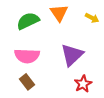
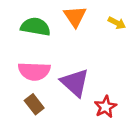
green semicircle: (28, 21) -> (35, 27), turned 35
purple triangle: (72, 55) -> (75, 83), moved, turned -35

